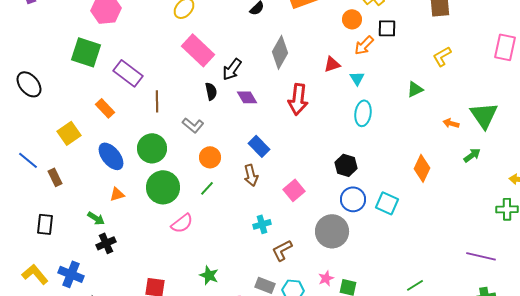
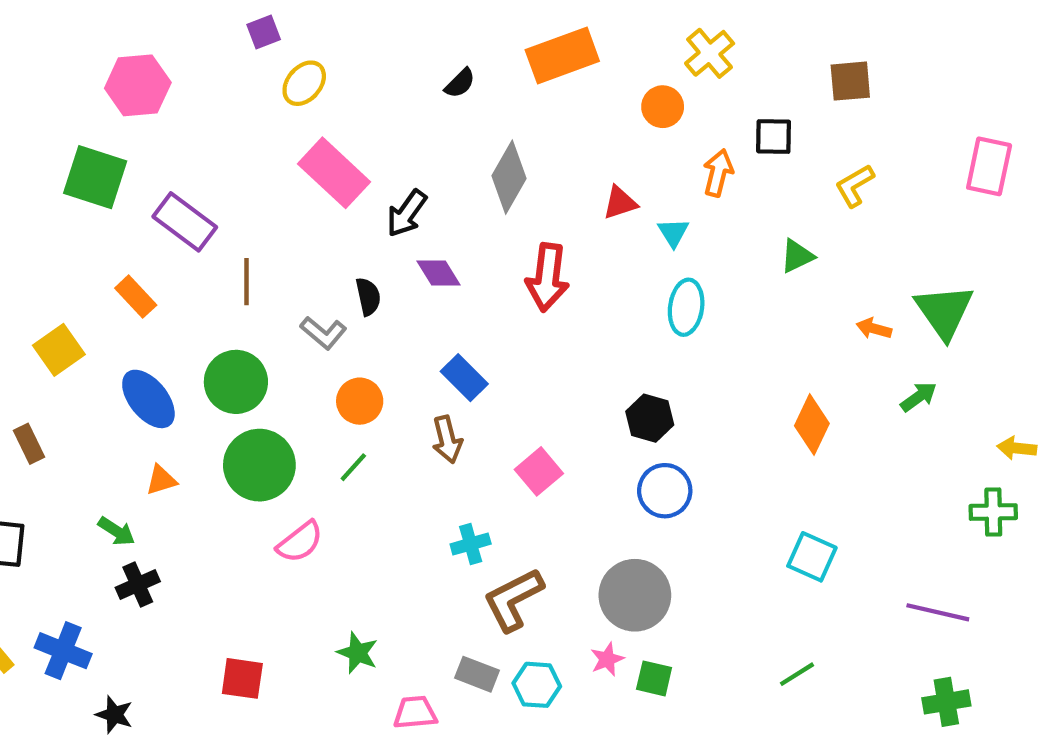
black square: (387, 28) -> (774, 137), moved
orange arrow: (364, 45) -> (718, 173), moved, turned 150
black semicircle: (211, 91) -> (368, 297), moved
cyan square: (387, 203) -> (812, 557), moved
gray circle: (332, 231) -> (635, 595), moved
brown L-shape: (282, 250) -> (513, 599), size x1.4

